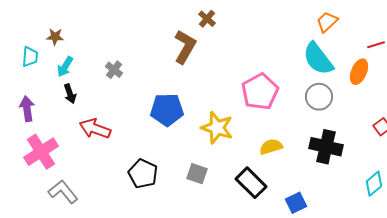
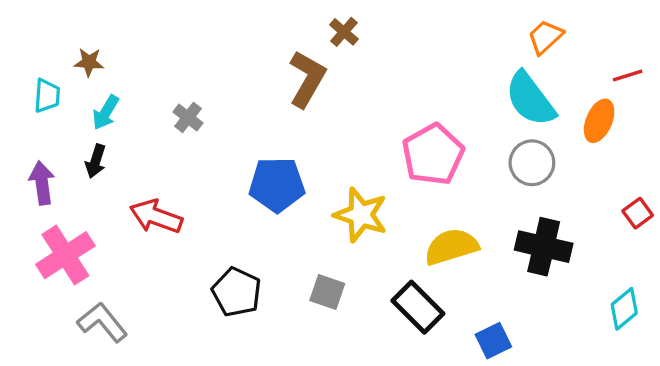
black arrow: (70, 94) -> (96, 161), moved, turned 36
yellow semicircle: (271, 147) -> (451, 247), size x1.4

